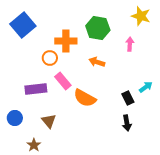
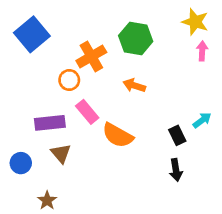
orange cross: (66, 41) -> (91, 56), turned -30
pink arrow: (130, 44) -> (202, 51), moved
brown triangle: (49, 121) -> (61, 153), moved

